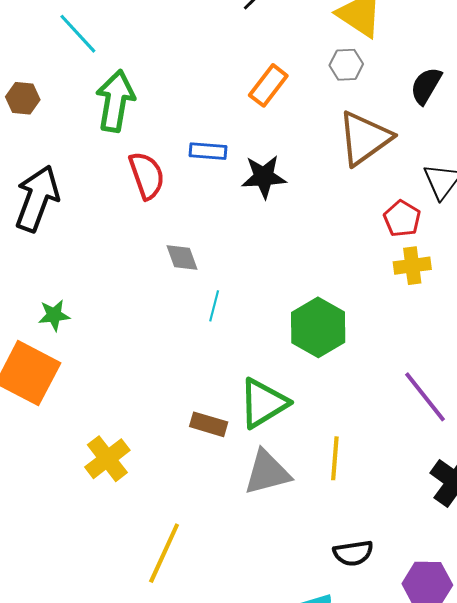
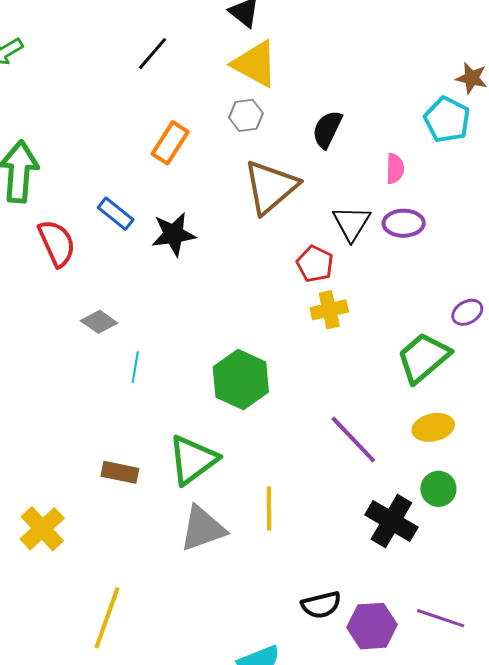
blue rectangle: (208, 151) -> (116, 214), turned 39
gray diamond: (182, 258) -> (99, 322), turned -30
brown rectangle: (209, 424) -> (120, 472), moved
black semicircle: (353, 553) -> (321, 605), moved

